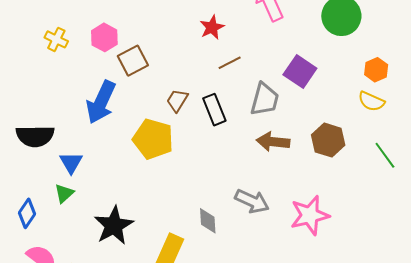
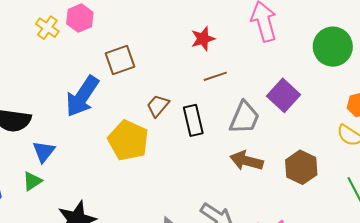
pink hexagon: (104, 37) -> (80, 18), moved

